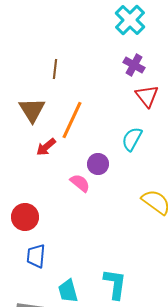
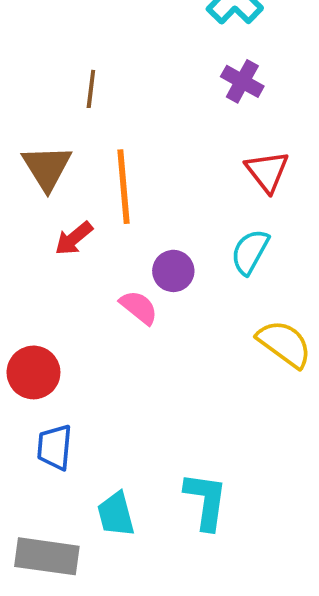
red triangle: (147, 96) -> (267, 171), moved
orange line: (72, 120) -> (124, 187), turned -30
cyan semicircle: (132, 139) -> (250, 252), moved

